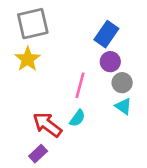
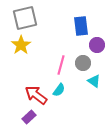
blue rectangle: (106, 34) -> (81, 26), turned -42
purple circle: (110, 62) -> (97, 45), moved
gray circle: (122, 83) -> (83, 63), moved

